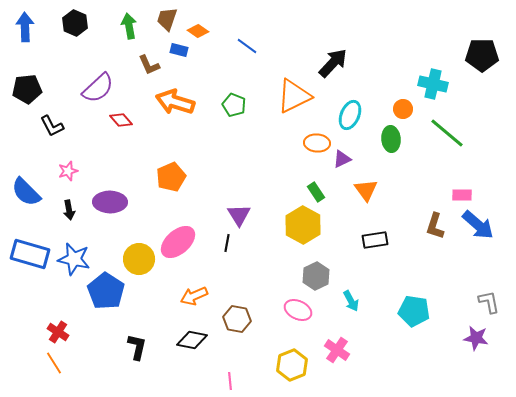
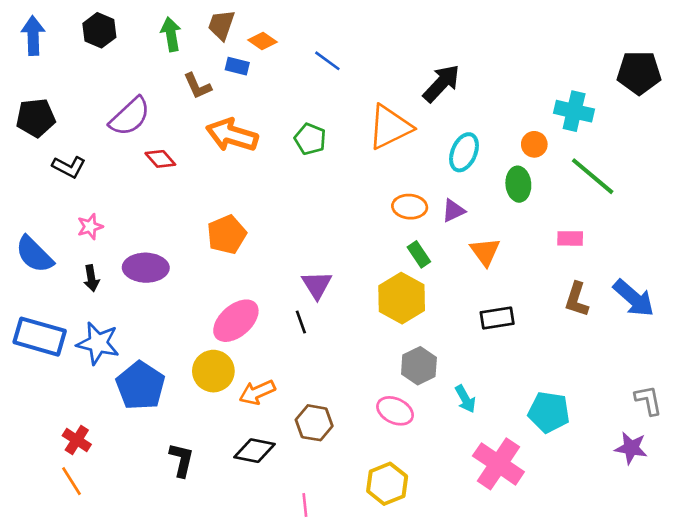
black L-shape: (52, 126) -> (69, 167), turned -35
orange ellipse: (317, 143) -> (410, 207), moved
pink rectangle: (462, 195) -> (570, 238), moved
black line: (227, 243) -> (301, 322), turned -30
yellow circle: (139, 259) -> (213, 371), moved
pink cross: (337, 350) -> (498, 464), moved, size x1.5

